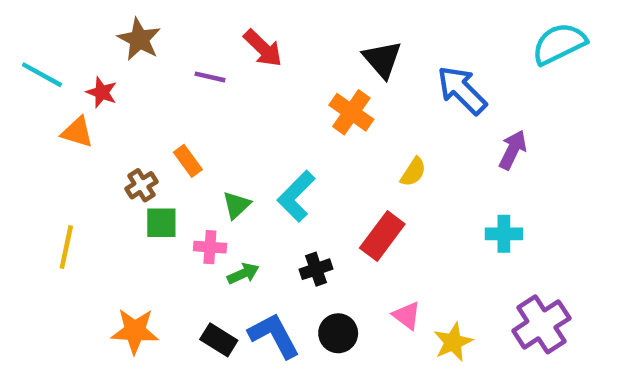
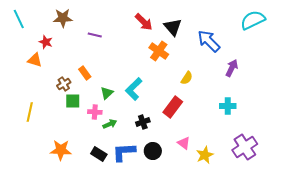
brown star: (139, 39) -> (63, 18), turned -30
red arrow: (263, 48) -> (144, 22), moved
cyan line: (42, 75) -> (19, 19), moved, turned 36
blue L-shape: (274, 335) -> (124, 152), turned -65

